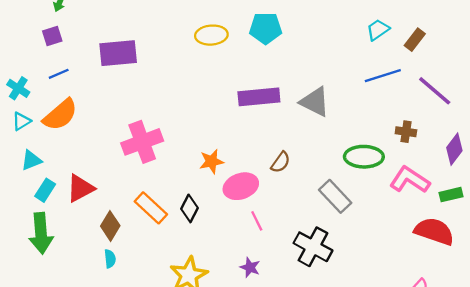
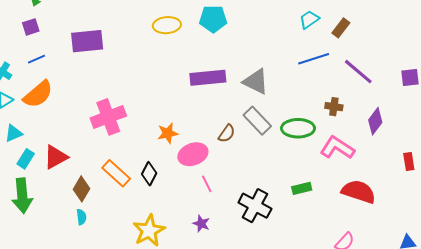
green rectangle: (451, 195) -> (302, 188), moved
gray rectangle: (335, 196) -> (257, 121), moved

